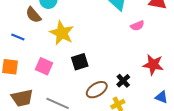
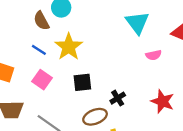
blue line: (18, 37) -> (39, 50), moved
black cross: (123, 81) -> (118, 98), moved

